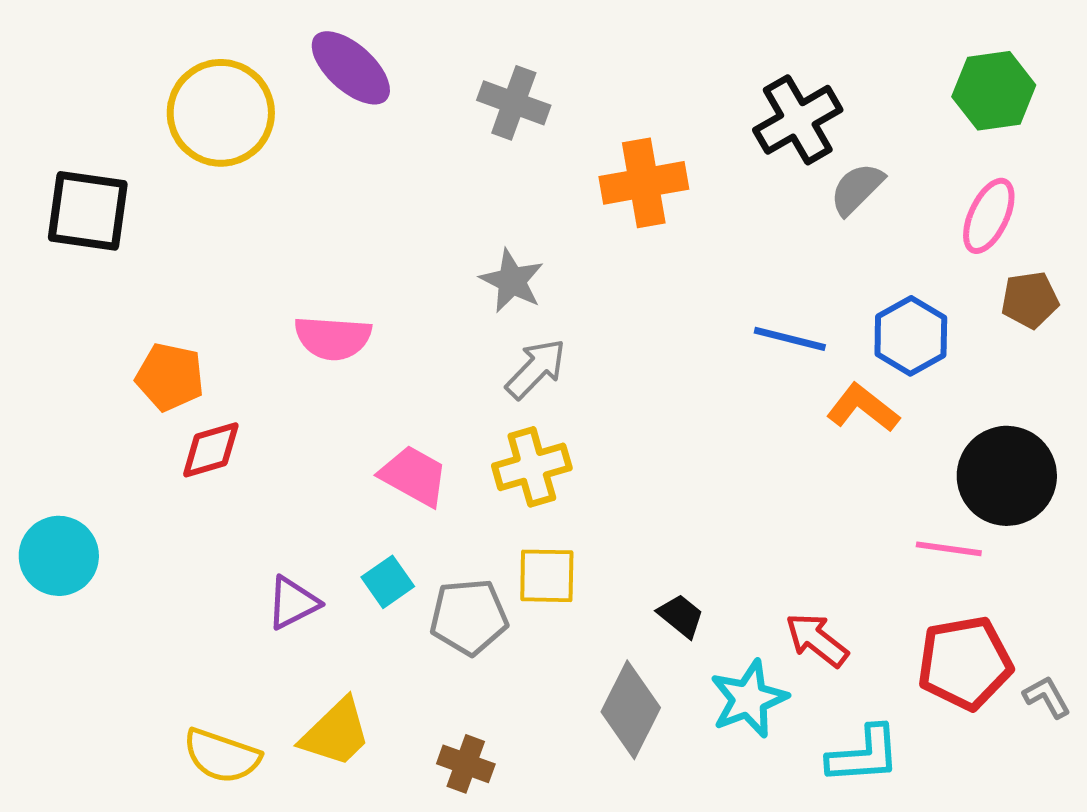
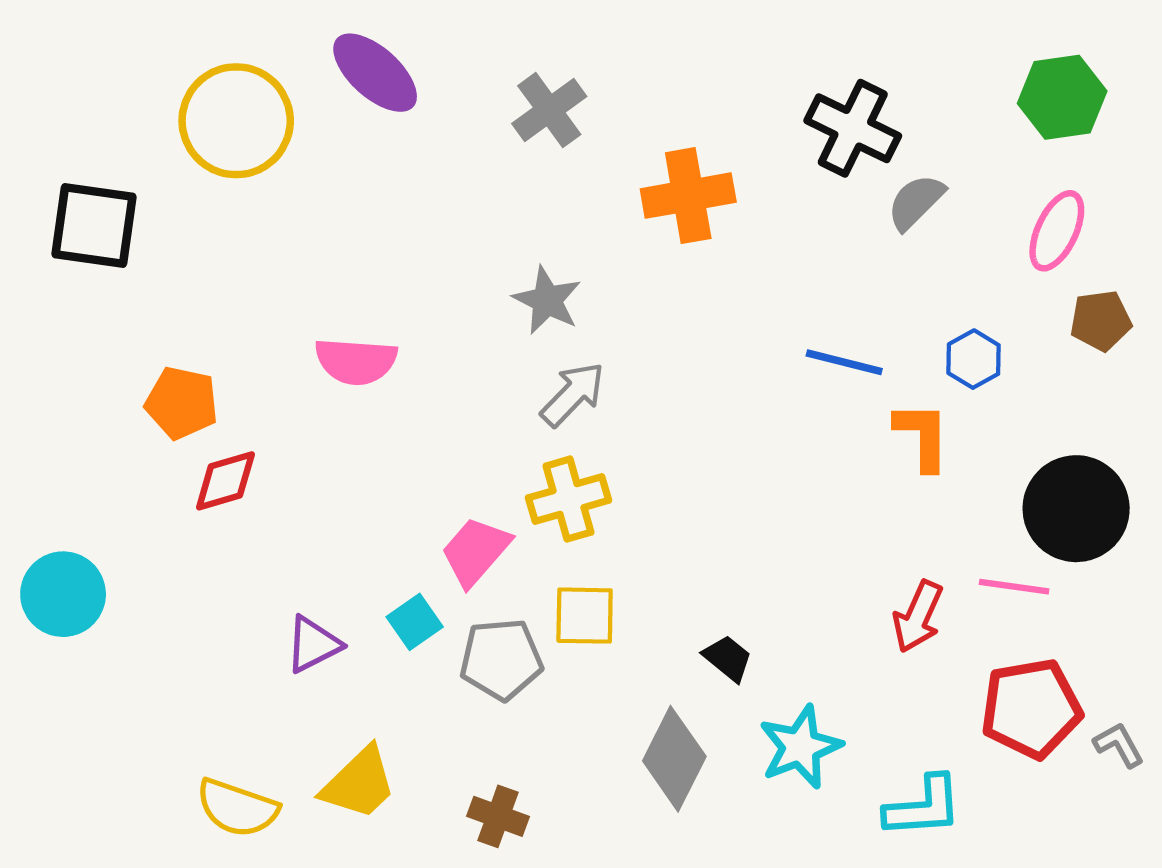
gray cross: (514, 103) -> (549, 110), turned 34
black cross: (798, 120) -> (853, 128), turned -34
blue hexagon: (911, 336) -> (973, 359), size x0.7
orange L-shape: (863, 408) -> (922, 436), turned 52
pink trapezoid: (414, 476) -> (476, 551), moved, turned -78
red arrow: (817, 640) -> (918, 617), moved, turned -104

